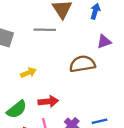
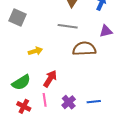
gray line: (45, 30) -> (68, 26), moved
red arrow: (48, 101) -> (50, 79), turned -60

